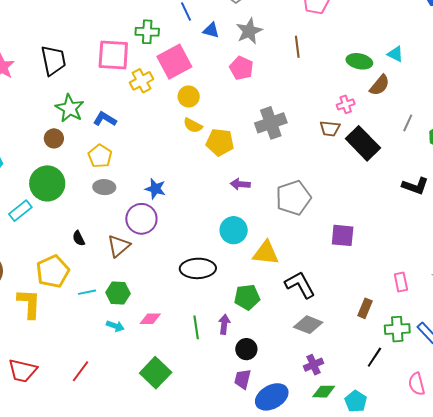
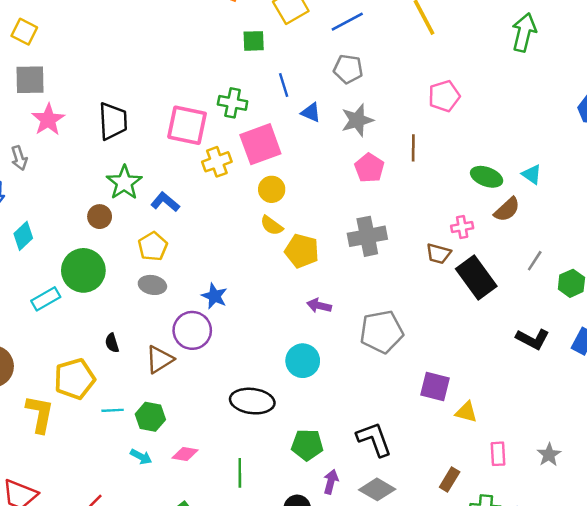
pink pentagon: (241, 68) -> (369, 168), moved
yellow triangle: (266, 253) -> (466, 412), moved, size x0.7
purple arrow: (224, 324) -> (331, 482), moved

